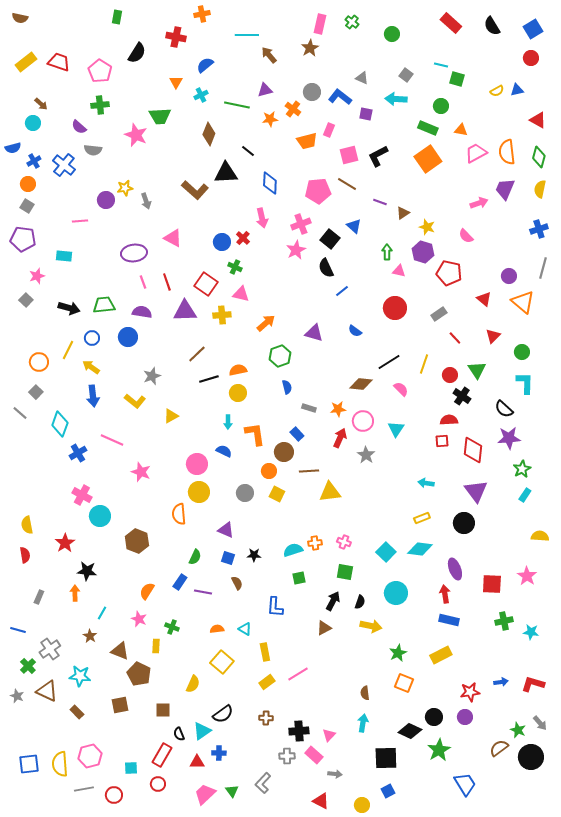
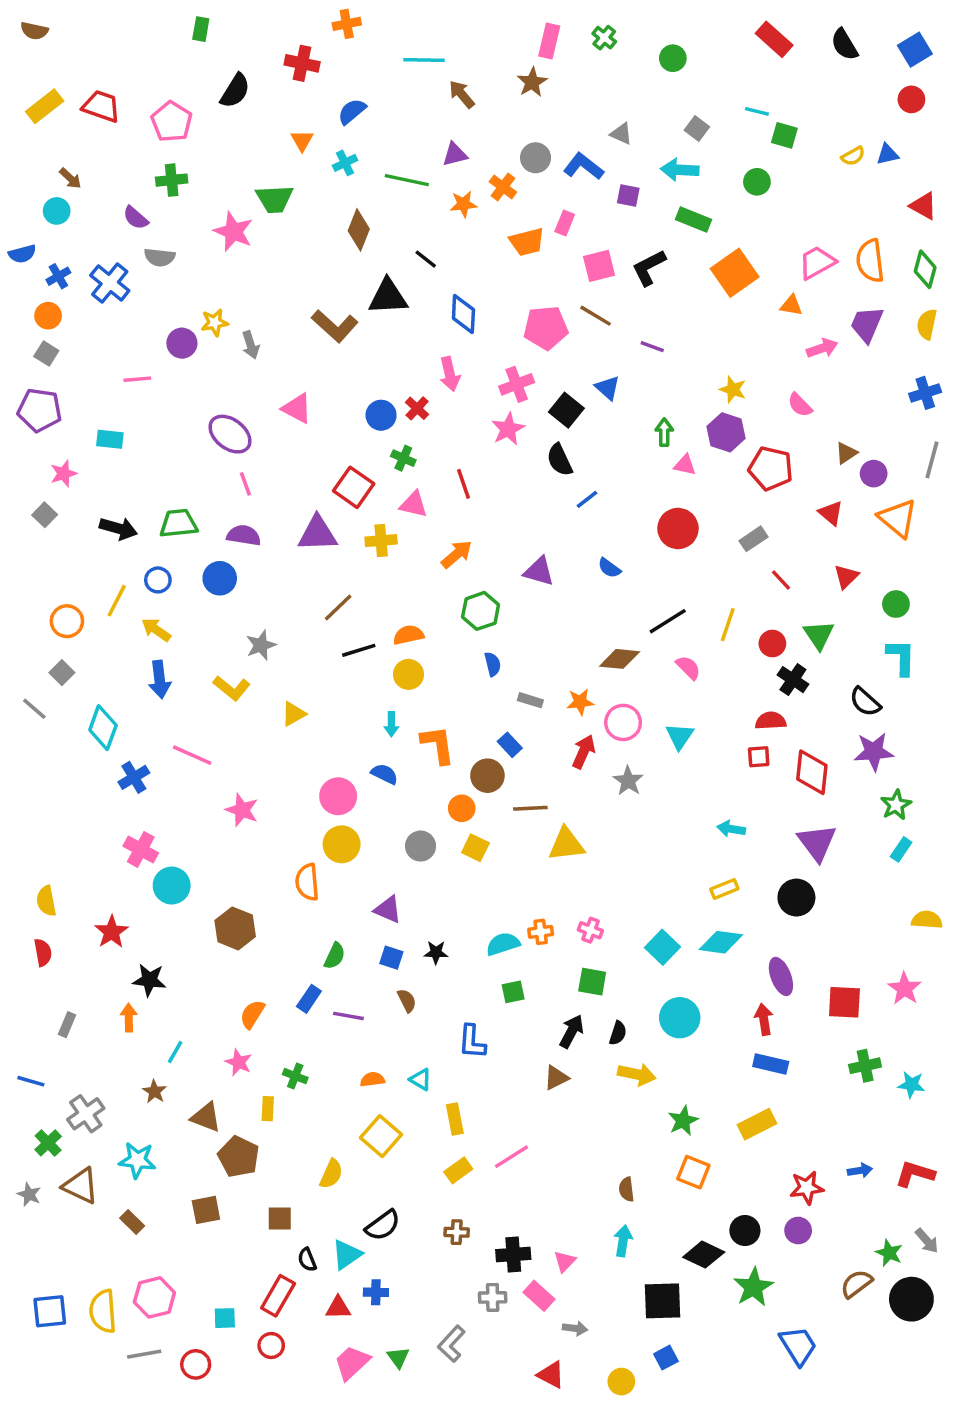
green rectangle: (428, 128) -> (693, 220), moved
orange triangle: (461, 130) -> (791, 305), moved
brown triangle: (403, 213) -> (846, 453), moved
purple ellipse: (134, 253) -> (230, 434), turned 45
red line: (167, 282) -> (463, 484), moved

